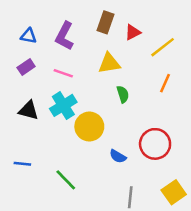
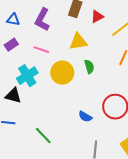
cyan cross: (63, 105) -> (27, 76), moved
black triangle: (29, 110) -> (13, 96), moved
yellow circle: (89, 127) -> (62, 73), moved

